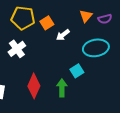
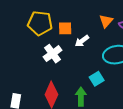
orange square: (47, 23) -> (65, 28), turned 32
white cross: (17, 49) -> (53, 54), moved

